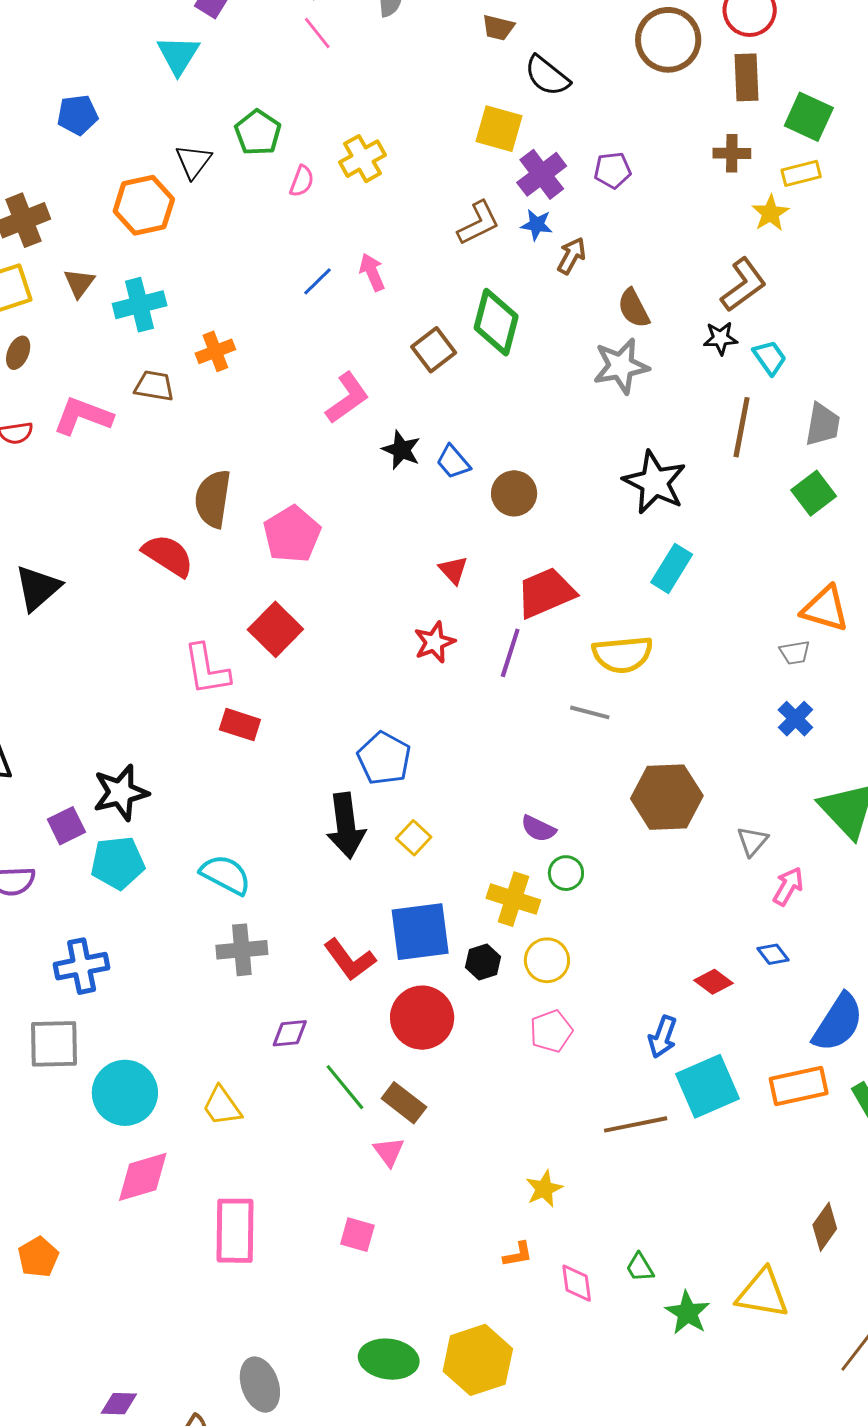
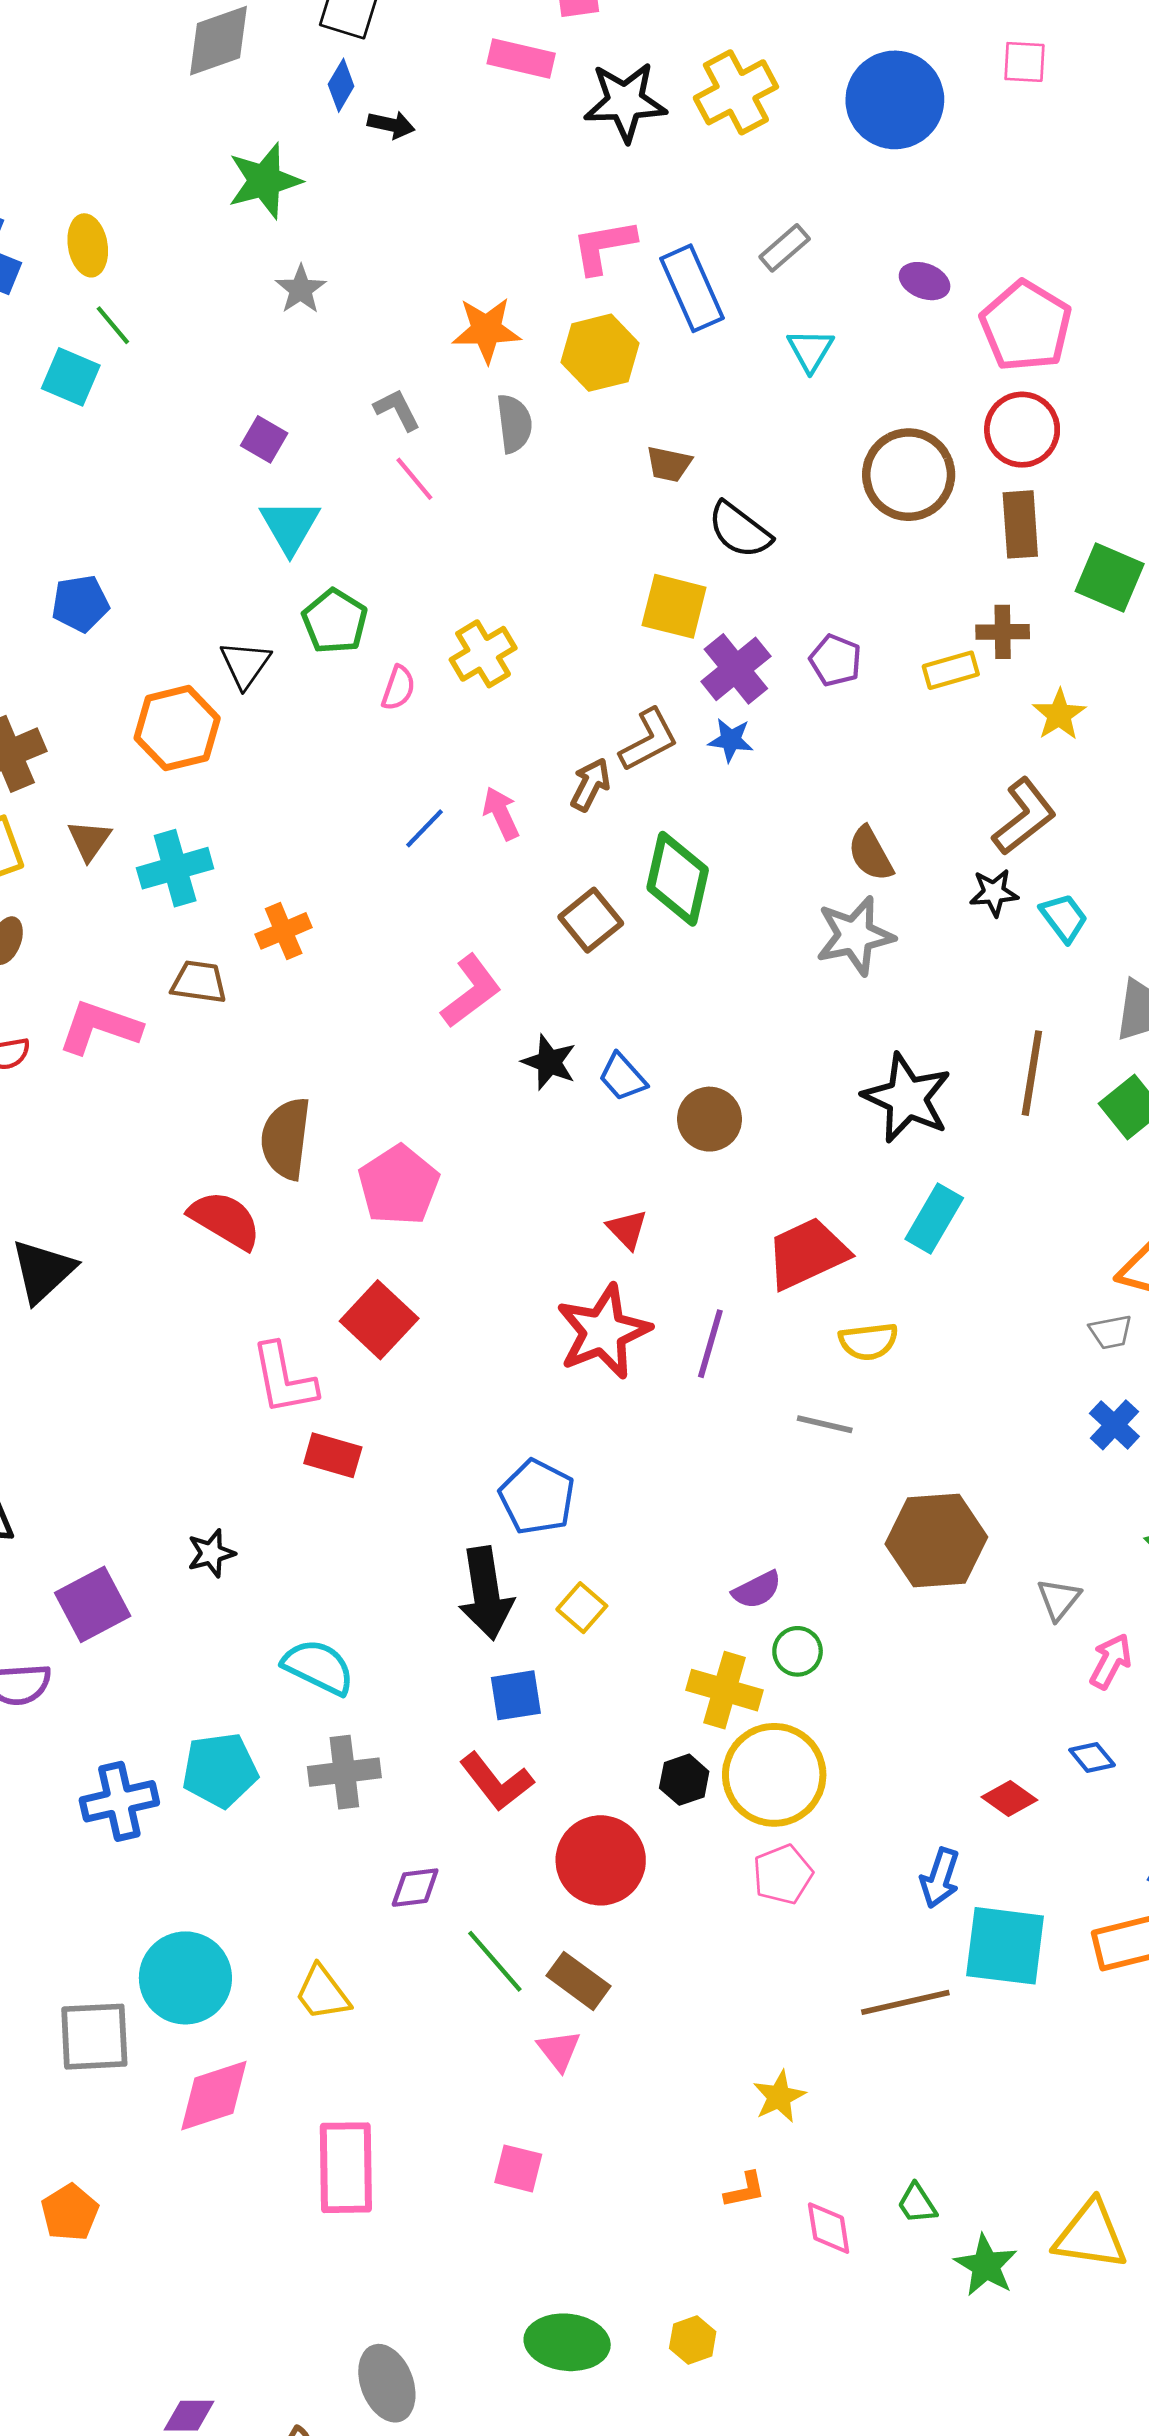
cyan triangle: (178, 55) -> (290, 526), moved
purple pentagon: (613, 170) -> (836, 660), turned 30
yellow rectangle: (801, 173) -> (951, 670), moved
brown arrow: (571, 256) -> (590, 785), moved
brown line: (742, 427) -> (1032, 1073), moved
red trapezoid: (546, 593) -> (807, 1253), moved
red star: (434, 642) -> (603, 1332), size x1.6
yellow semicircle: (623, 654) -> (868, 1341), size x0.7
black star: (121, 793) -> (211, 1553), moved, size x0.6
purple square: (66, 826) -> (93, 1604), size x1.4
purple semicircle: (538, 829) -> (757, 1590), turned -51
cyan pentagon: (118, 863) -> (220, 1770), moved
blue square: (420, 932) -> (516, 1695), moved, size x0.6
yellow circle: (547, 960) -> (774, 1775), size x1.6
gray square: (54, 1044) -> (94, 2037), moved
cyan square: (707, 1086) -> (1005, 1946), turned 32
yellow hexagon: (478, 1360) -> (693, 2340), size x0.5

